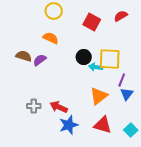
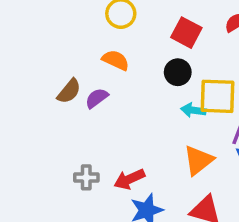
brown semicircle: (24, 56) -> (69, 91), turned 112
black circle: (84, 57) -> (178, 72), moved
red arrow: (59, 107) -> (129, 179), turned -48

